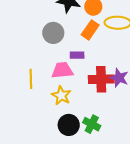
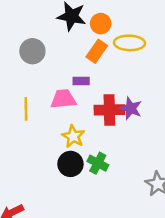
gray circle: (53, 33) -> (32, 51), moved
yellow star: (61, 95) -> (73, 136), moved

